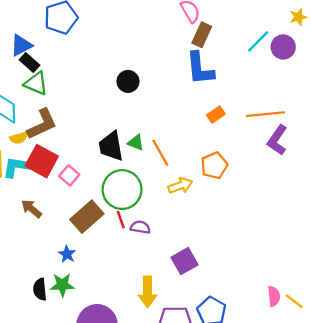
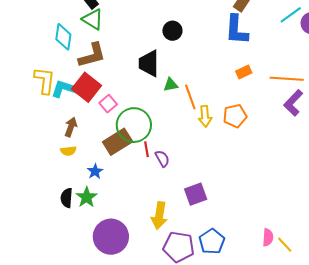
yellow semicircle: (19, 138) -> (68, 151), moved
green triangle: (136, 143) -> (171, 85), turned -42
black trapezoid: (111, 146) -> (149, 63), moved
yellow arrow: (180, 186) -> (205, 116), moved, turned 95
green circle: (122, 190) -> (134, 125), moved
brown arrow: (31, 209) -> (71, 127), turned 60
purple semicircle: (140, 227) -> (162, 159), turned 42
green star: (62, 285) -> (87, 197), turned 30

